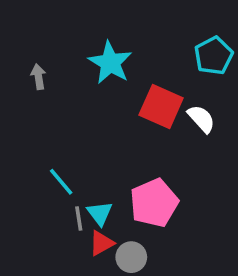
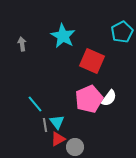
white semicircle: (201, 119) -> (109, 98), moved, turned 78
pink pentagon: (154, 203) -> (89, 99), moved

